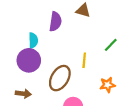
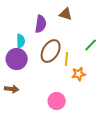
brown ellipse: (60, 78) -> (51, 51), moved
orange star: (107, 85) -> (79, 74), moved

